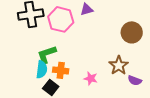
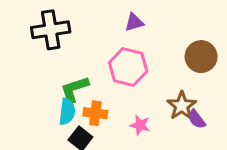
pink hexagon: (61, 19) -> (128, 67), moved
purple semicircle: (135, 80) -> (197, 119), moved, turned 32

